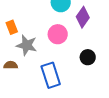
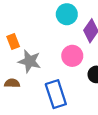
pink circle: (58, 34) -> (72, 56), moved

